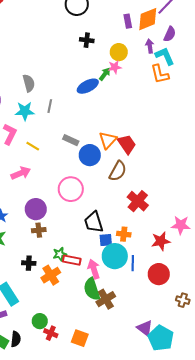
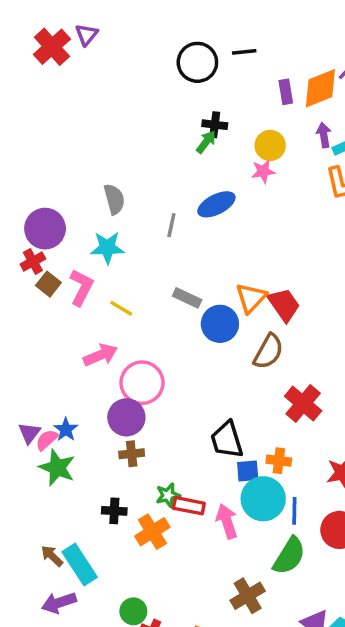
green arrow: (105, 74) -> (206, 142), moved
gray line: (50, 106) -> (171, 225), moved
pink circle: (71, 189) -> (142, 383), moved
green semicircle: (92, 289) -> (289, 556), moved, turned -130
brown cross: (106, 299) -> (248, 596), moved

